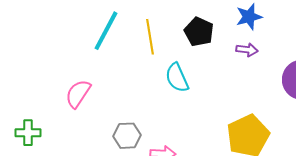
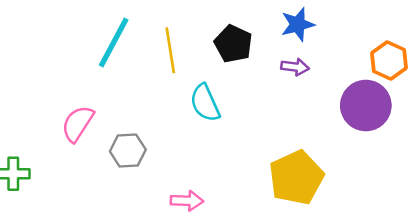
gray hexagon: (127, 136) -> (128, 151), moved

